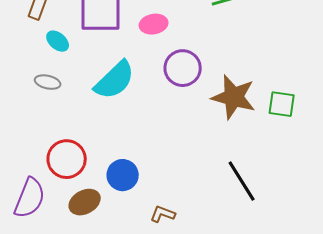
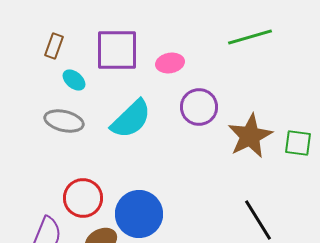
gray ellipse: (48, 82) -> (64, 121), size x1.5
brown star: (234, 97) -> (250, 136), turned 30
blue circle: (123, 175) -> (139, 214), size x1.5

